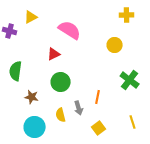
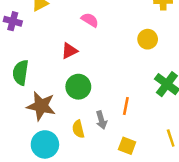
pink semicircle: (70, 30) -> (90, 20), size x0.6
brown star: (32, 97) -> (41, 106), size x1.6
yellow square: (99, 128) -> (127, 146), turned -32

